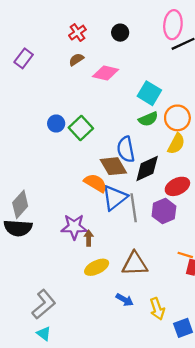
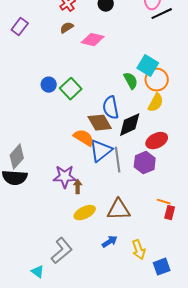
cyan square: (149, 93) -> (148, 66), moved
green semicircle: (148, 119) -> (131, 81), turned -96
blue arrow: (125, 300) -> (110, 242), turned -63
gray L-shape: (44, 304) -> (62, 251), moved

